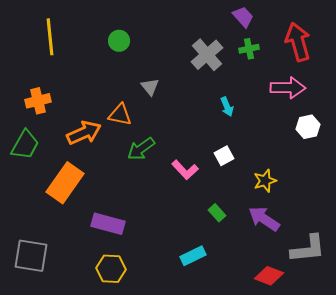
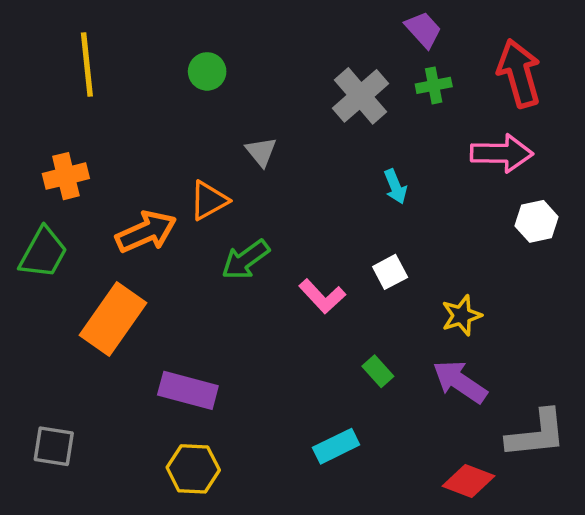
orange triangle: (120, 115) -> (209, 200), turned -40
gray square: (31, 256) -> (54, 446), size x0.7

